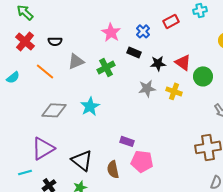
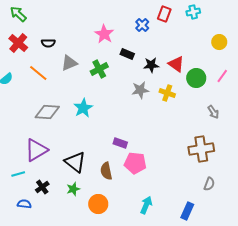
red rectangle: (171, 21) -> (164, 14), moved, turned -42
blue cross: (143, 31) -> (142, 25), moved

